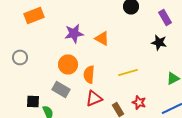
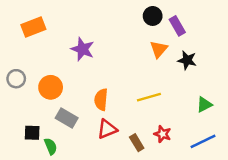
purple rectangle: (165, 17) -> (177, 26), moved
purple star: (74, 33) -> (83, 49), turned 30
orange triangle: (102, 38) -> (159, 49), moved, turned 42
orange circle: (68, 64) -> (51, 87), moved

